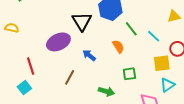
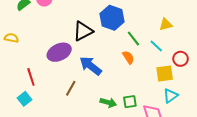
yellow triangle: (174, 16) -> (166, 24), moved
black triangle: (82, 21) -> (83, 31), turned 35
orange semicircle: (118, 46) -> (128, 57), moved
blue arrow: (89, 55) -> (91, 66), size x1.6
green square: (129, 74) -> (130, 102), moved

